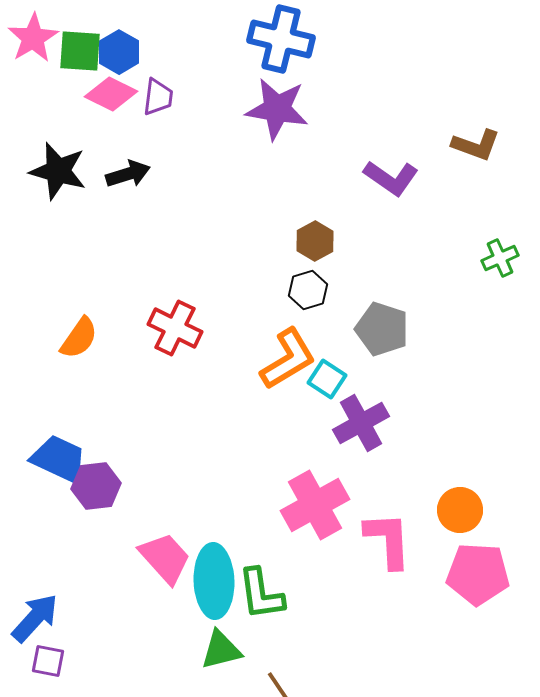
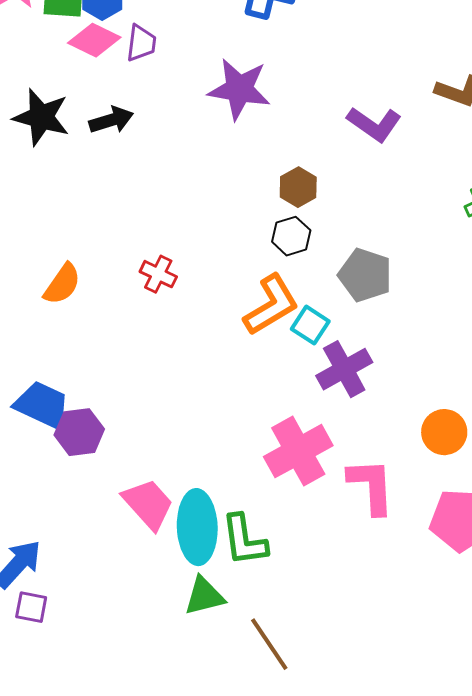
purple star: (277, 109) -> (239, 89), moved
red cross: (175, 328) -> (158, 274), size x0.7
orange circle: (460, 510) -> (444, 432), moved

